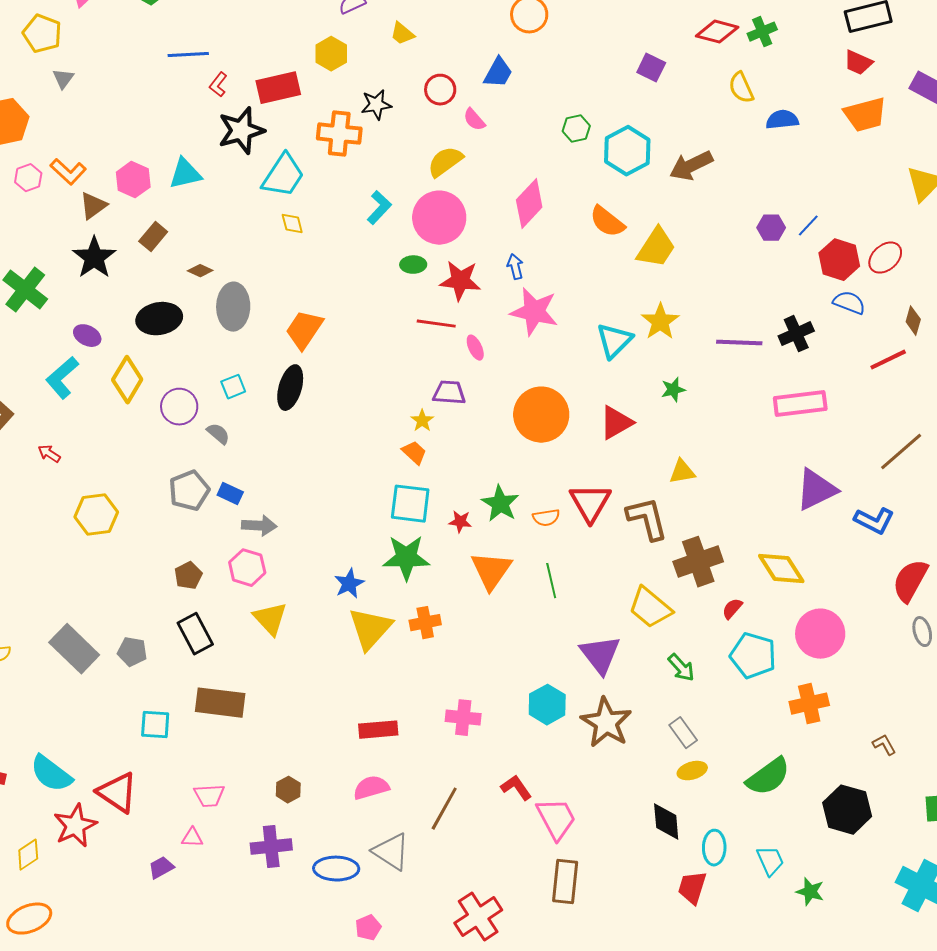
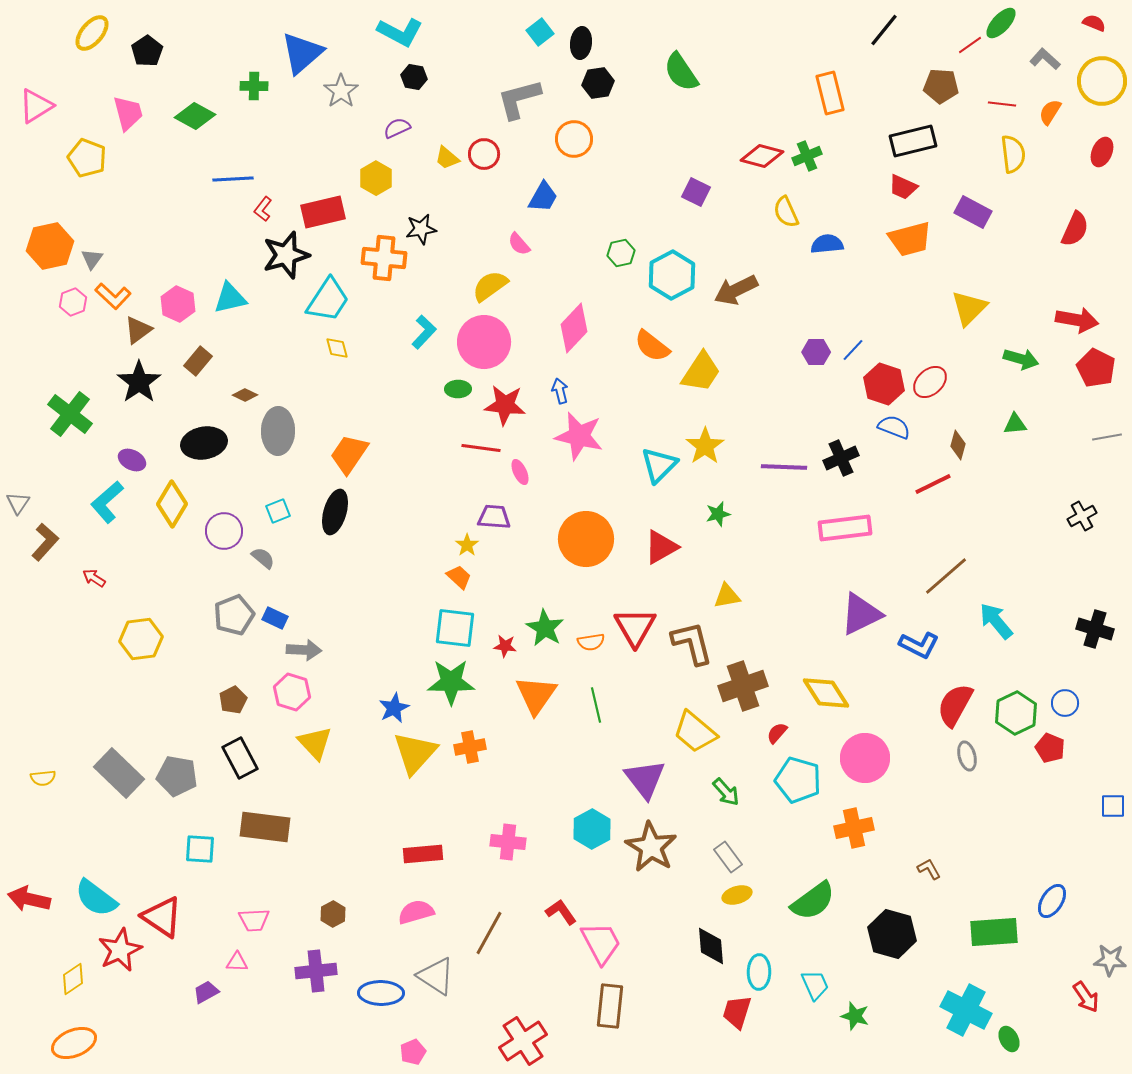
gray triangle: (63, 79) -> (92, 259), moved
red circle: (440, 90) -> (484, 154), moved
gray pentagon: (132, 652) -> (177, 776), size x1.4

